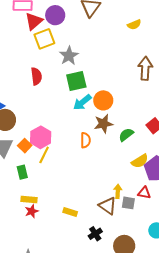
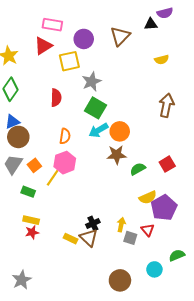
red triangle: (34, 21) -> (43, 46), moved
green square: (76, 81) -> (95, 108), turned 35
pink hexagon: (41, 137) -> (65, 163), moved
orange semicircle: (85, 140) -> (65, 136), moved
green rectangle: (22, 172) -> (28, 192), turned -64
red triangle: (144, 193) -> (148, 230), turned 32
brown triangle: (108, 206) -> (89, 238), moved
black cross: (95, 234) -> (93, 223), moved

